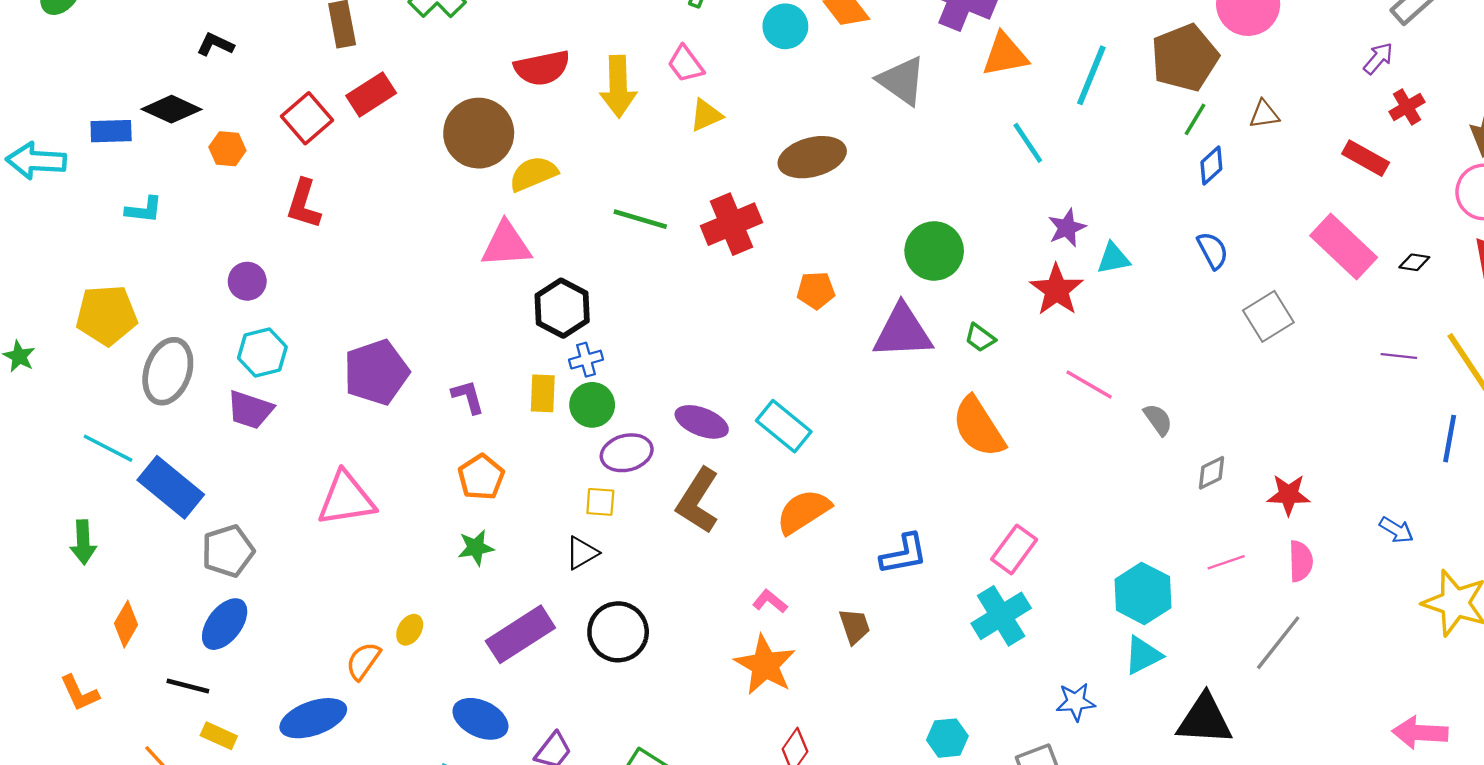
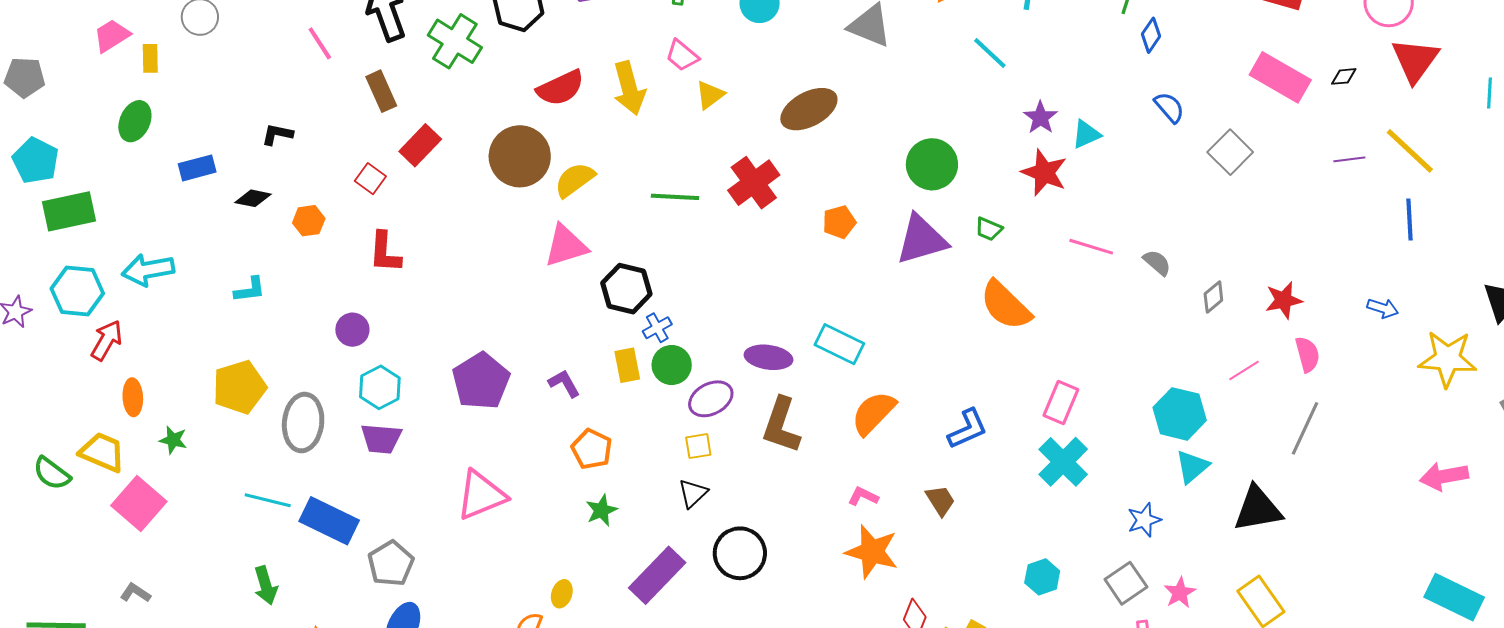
black diamond: (171, 109) -> (253, 198), size x0.7
red square: (307, 118) -> (370, 179), size x0.7
blue rectangle: (111, 131) -> (197, 168), moved

